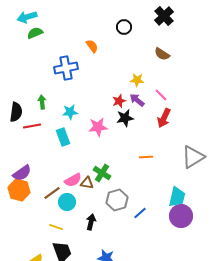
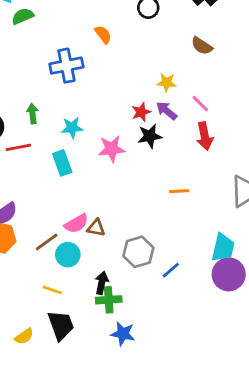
red arrow: (164, 118) -> (205, 136), turned -36
green cross: (102, 173) -> (109, 300), moved, turned -36

